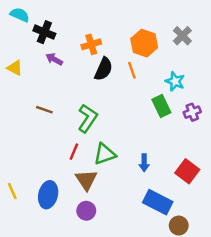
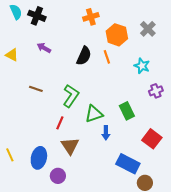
cyan semicircle: (20, 15) -> (16, 12), turned 42
black cross: (44, 32) -> (37, 16), moved
orange cross: (91, 44) -> (91, 17), moved
green rectangle: (161, 106) -> (127, 111), moved
green triangle: (105, 154) -> (94, 114), moved
blue arrow: (144, 163) -> (106, 133), moved
purple circle: (86, 211) -> (58, 176), moved

